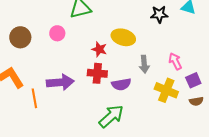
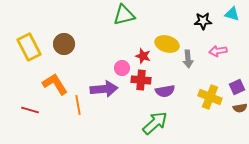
pink circle: (57, 33) -> (122, 68), moved
pink arrow: (175, 61) -> (218, 51), moved, turned -72
gray arrow: (144, 64) -> (188, 59), moved

